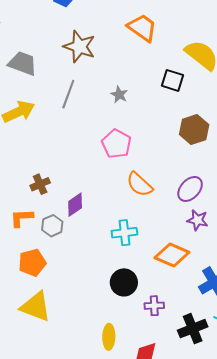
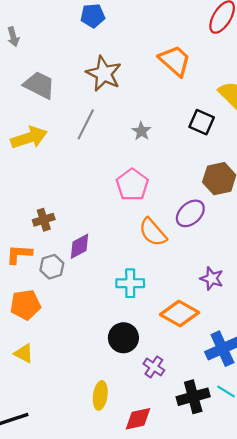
purple ellipse: (190, 189) -> (190, 213), moved
purple cross: (154, 306) -> (154, 367), turned 30
yellow triangle: (36, 307) -> (24, 353), size x0.6

